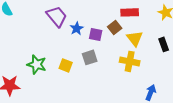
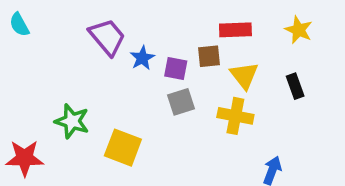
brown square: (115, 27) -> (209, 56), turned 32
gray square: (90, 57) -> (181, 102), moved
yellow square: (66, 65) -> (123, 148), moved, size x1.5

